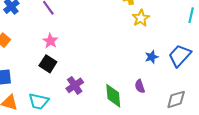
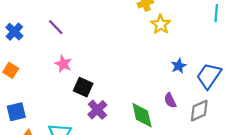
blue trapezoid: (180, 56) -> (209, 76), moved
black square: (48, 64) -> (83, 87), moved
gray diamond: (176, 99) -> (199, 111), moved

